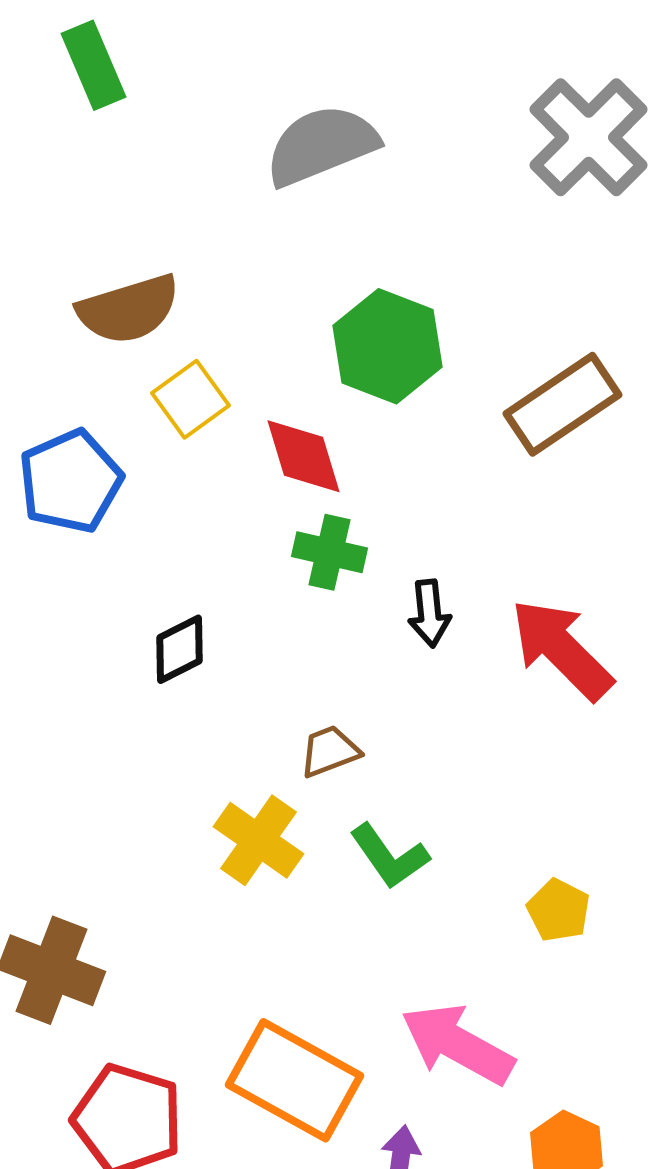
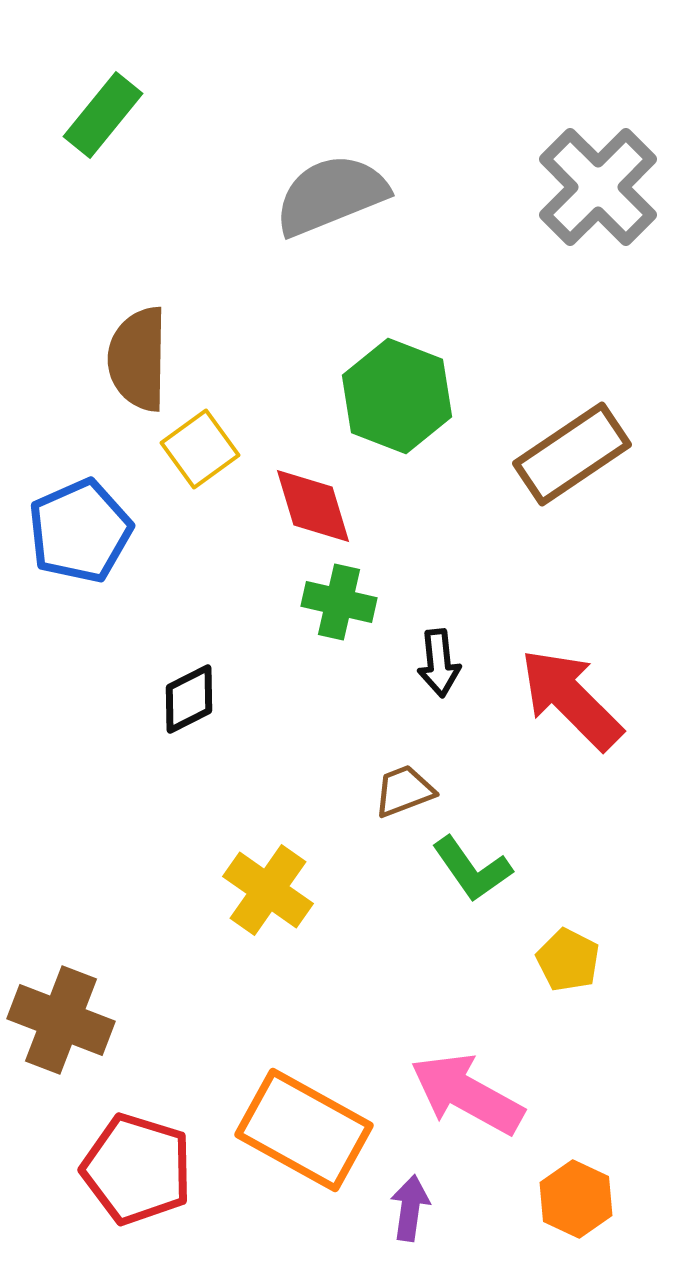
green rectangle: (94, 65) -> (103, 115), turned 62
brown semicircle: (128, 309) -> (138, 359), turned 108
brown trapezoid: (330, 751) -> (404, 791), moved
green L-shape: (390, 856) -> (472, 869), moved

